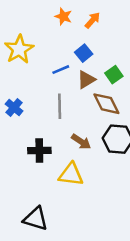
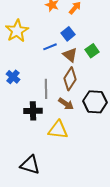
brown triangle: (86, 80) -> (70, 55), turned -49
brown diamond: (106, 104) -> (70, 79), moved, turned 60
gray line: (60, 106) -> (46, 89), moved

